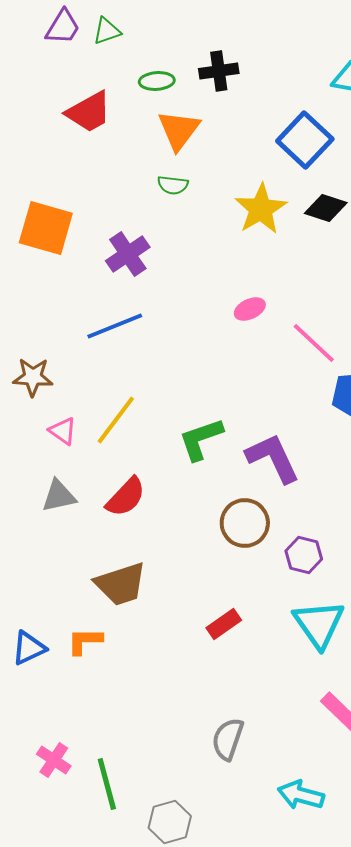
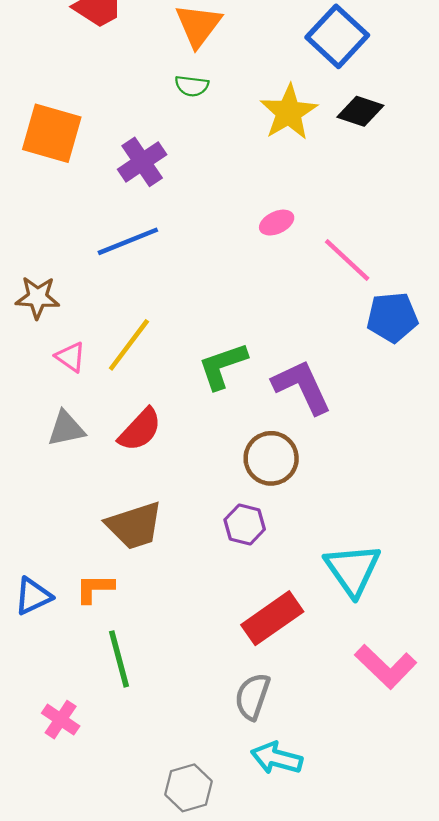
purple hexagon: (304, 555) -> (245, 524), moved
red rectangle: (224, 624) -> (272, 618), moved, size x1.6
green line: (107, 784) -> (119, 659), moved
cyan arrow: (301, 795) -> (277, 758), moved

